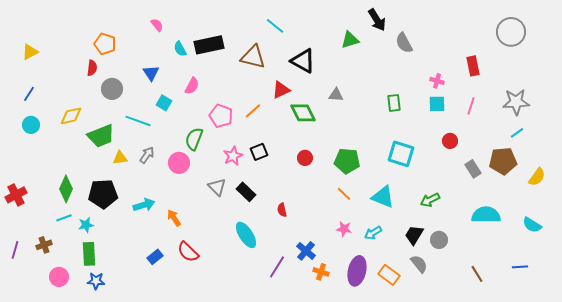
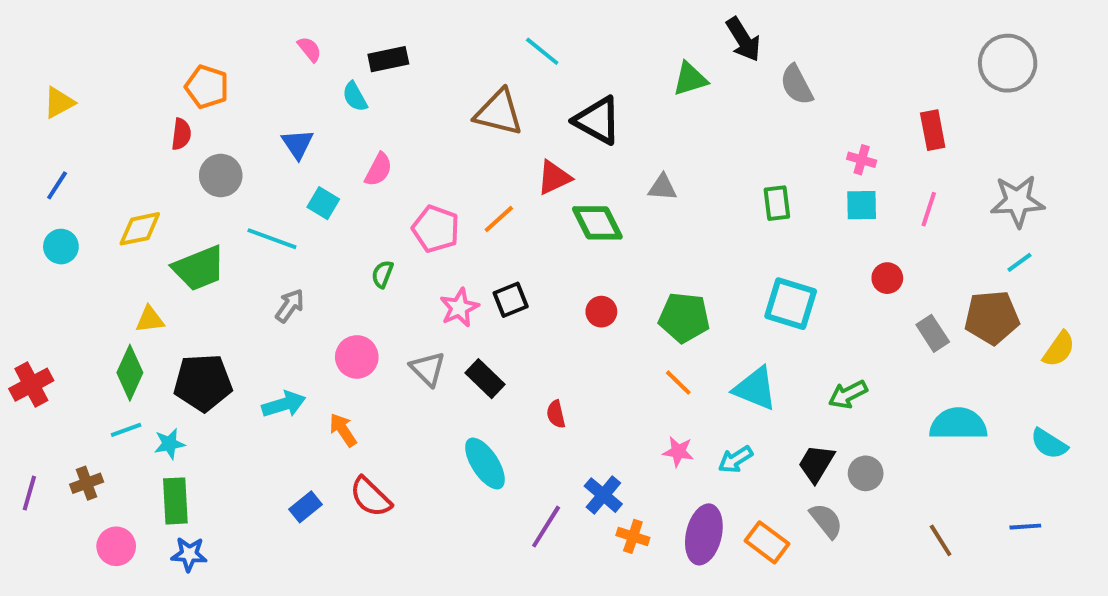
black rectangle: (209, 45) -> (388, 59), moved, size x0.7
green semicircle: (194, 139) -> (382, 274), size x0.6
yellow triangle: (120, 158) -> (150, 319), moved
pink circle: (179, 163) -> (357, 357), moved

